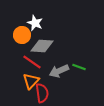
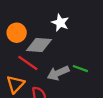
white star: (35, 23) -> (60, 23), moved
orange triangle: (31, 81) -> (15, 84), moved

